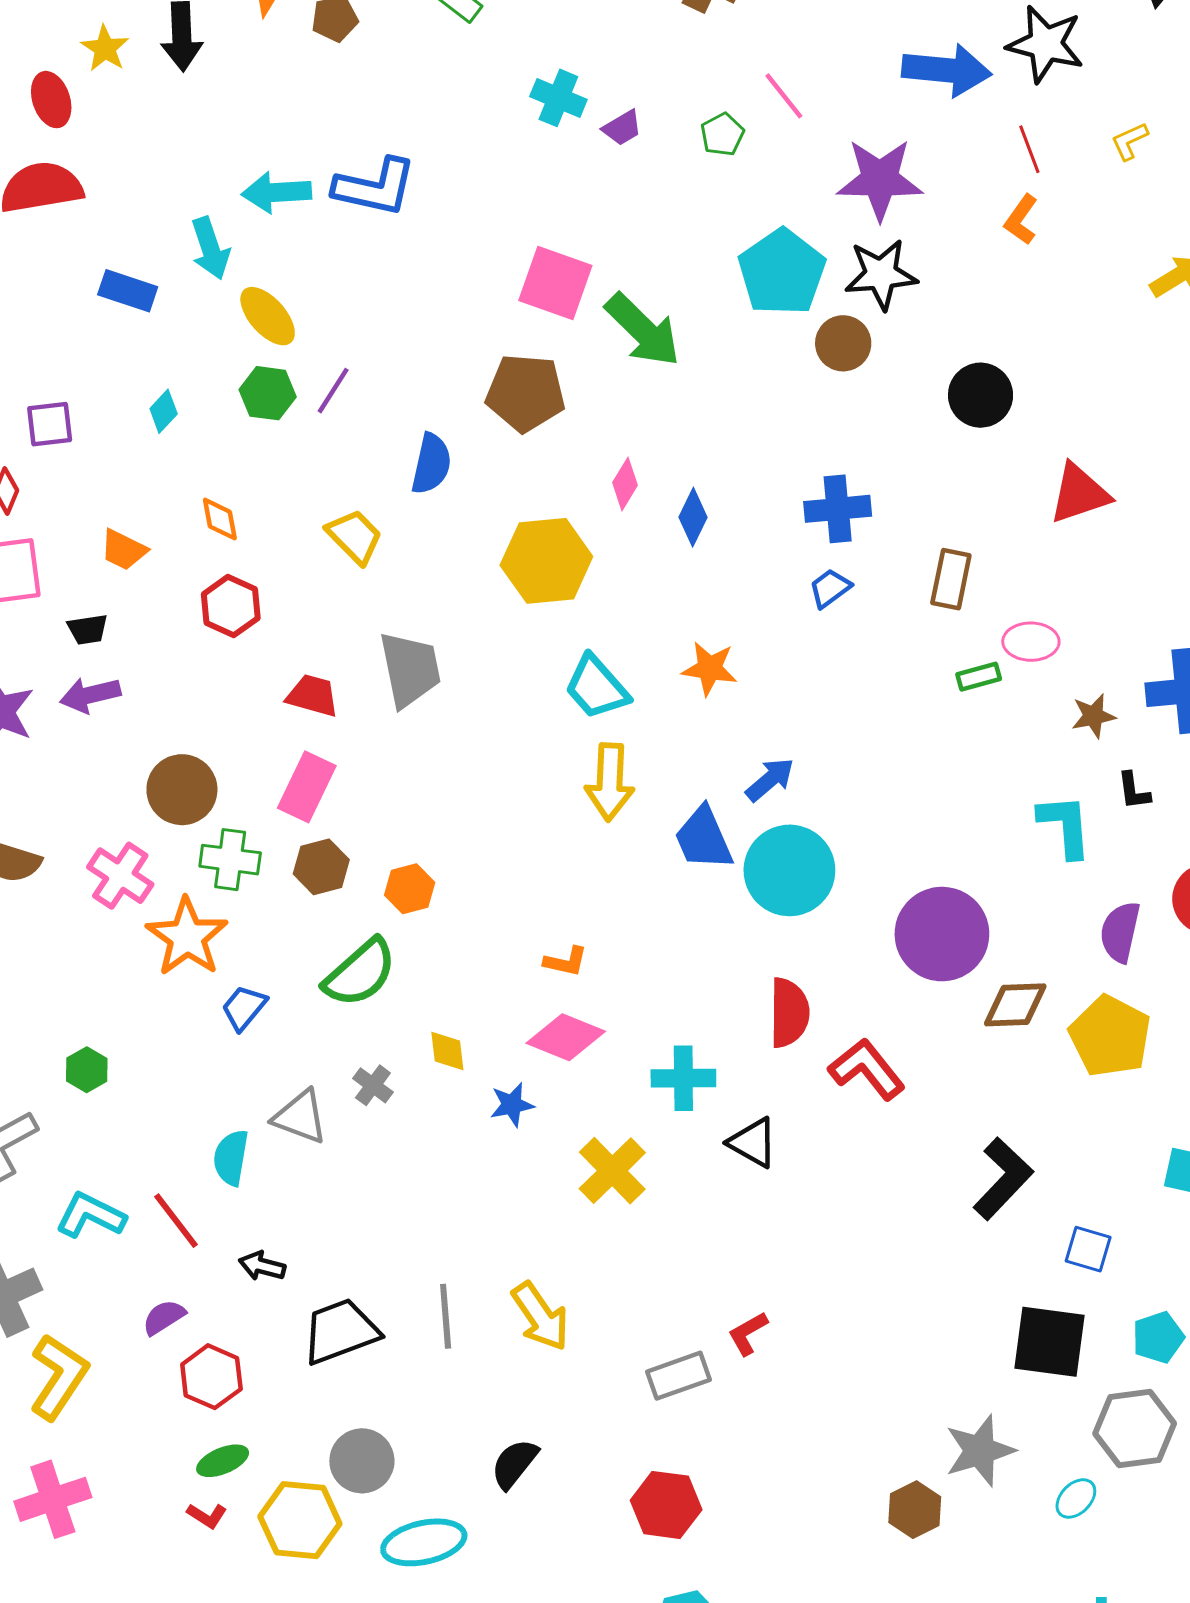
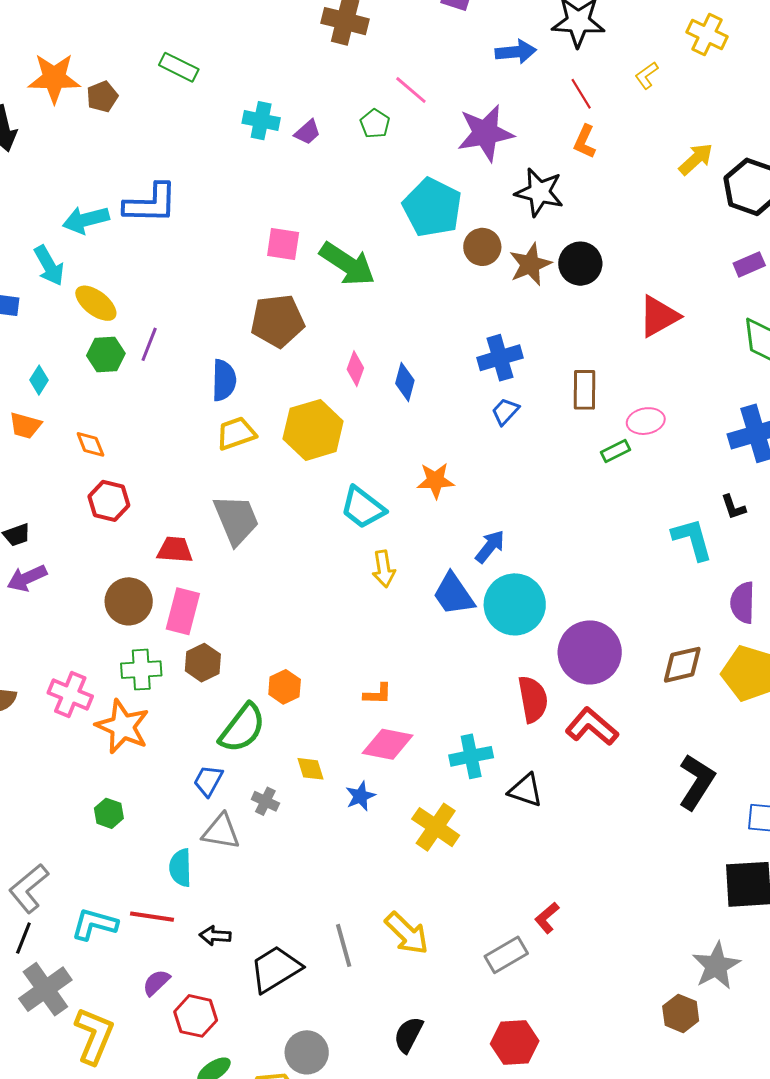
blue arrow: (947, 70) -> (516, 52), size x0.7
black star: (881, 274) -> (539, 192), moved, turned 30
pink square: (555, 283) -> (283, 244), size x0.7
yellow trapezoid: (355, 536) -> (236, 433), moved, turned -54
orange trapezoid: (123, 550) -> (25, 426), moved
brown star: (1093, 716) -> (530, 264), moved, size x1.4
yellow arrow: (610, 782) -> (384, 569), size x0.7
brown circle: (182, 790) -> (129, 601), moved
orange hexagon: (410, 889) -> (285, 687), moved
purple circle: (942, 934) -> (590, 652), moved
blue trapezoid: (244, 1008) -> (208, 781), moved
green hexagon: (87, 1070) -> (109, 813), moved
red line: (176, 1221) -> (152, 917), turned -33

